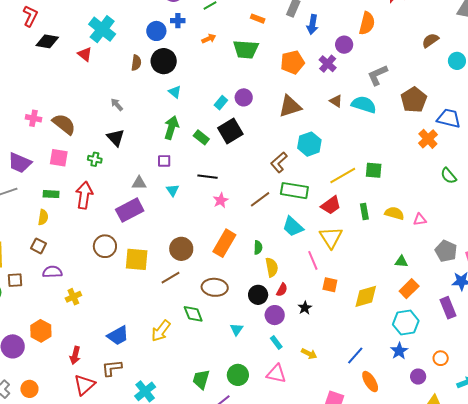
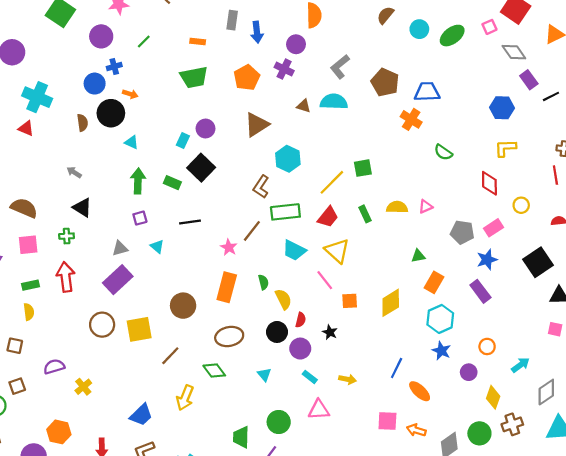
orange arrow: (209, 39) -> (130, 94), moved, turned 56
pink star: (221, 200) -> (229, 247), moved
brown square: (38, 246) -> (15, 346), moved
brown line: (171, 278) -> (170, 356), moved

